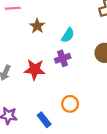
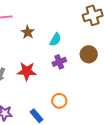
purple cross: (63, 58) -> (59, 62), moved

